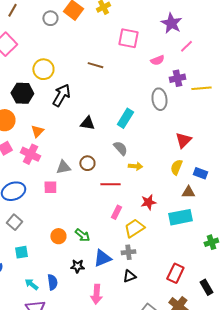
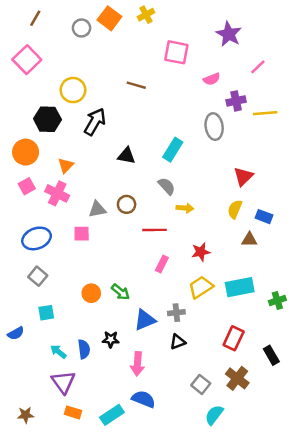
pink line: (186, 46) -> (258, 67), moved
cyan rectangle: (180, 217) -> (240, 287), moved
yellow trapezoid: (134, 228) -> (201, 287), moved
black star: (77, 266) -> (111, 339), moved

